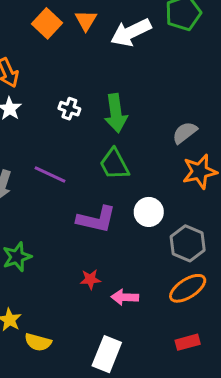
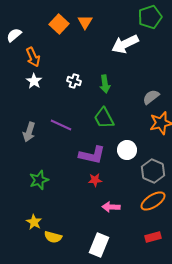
white arrow: (131, 32) -> (125, 44), moved
green arrow: (116, 113) -> (105, 84), size x0.7
red star: (90, 279) -> (95, 180), moved

